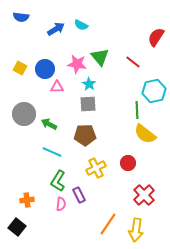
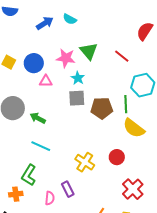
brown pentagon: (85, 135) -> (102, 108), moved
yellow cross: (96, 168) -> (85, 162), turned -30
green L-shape: (58, 181) -> (29, 175), moved

